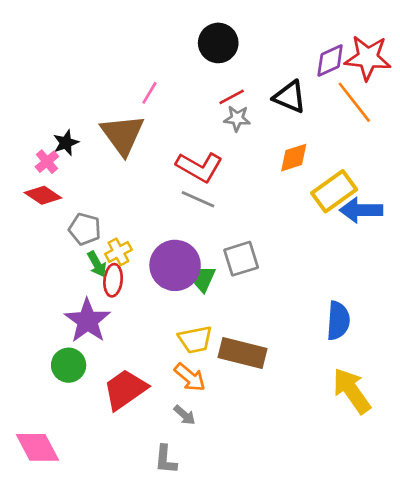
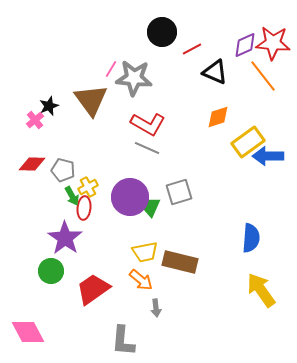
red line: (232, 97) -> (192, 49), moved
gray star: (237, 118) -> (134, 78), moved, size x1.8
red diamond: (43, 195) -> (32, 164), moved, turned -32
gray arrow: (184, 415) -> (156, 308), moved, turned 42
gray L-shape: (166, 460) -> (123, 341), size x1.4

